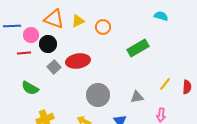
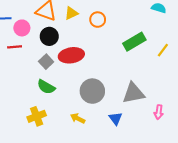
black circle: (48, 44) -> (49, 36), moved
yellow line: (165, 84) -> (163, 50), moved
green semicircle: (30, 88) -> (46, 87), moved
gray triangle: (137, 97) -> (133, 93), size x1.6

